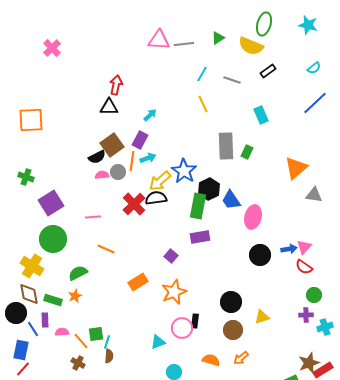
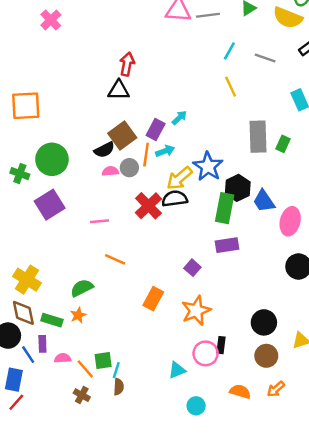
cyan arrow: (150, 115) -> (179, 118), moved
green circle: (53, 239) -> (52, 159), moved
orange rectangle: (138, 282) -> (153, 299), turned -30

